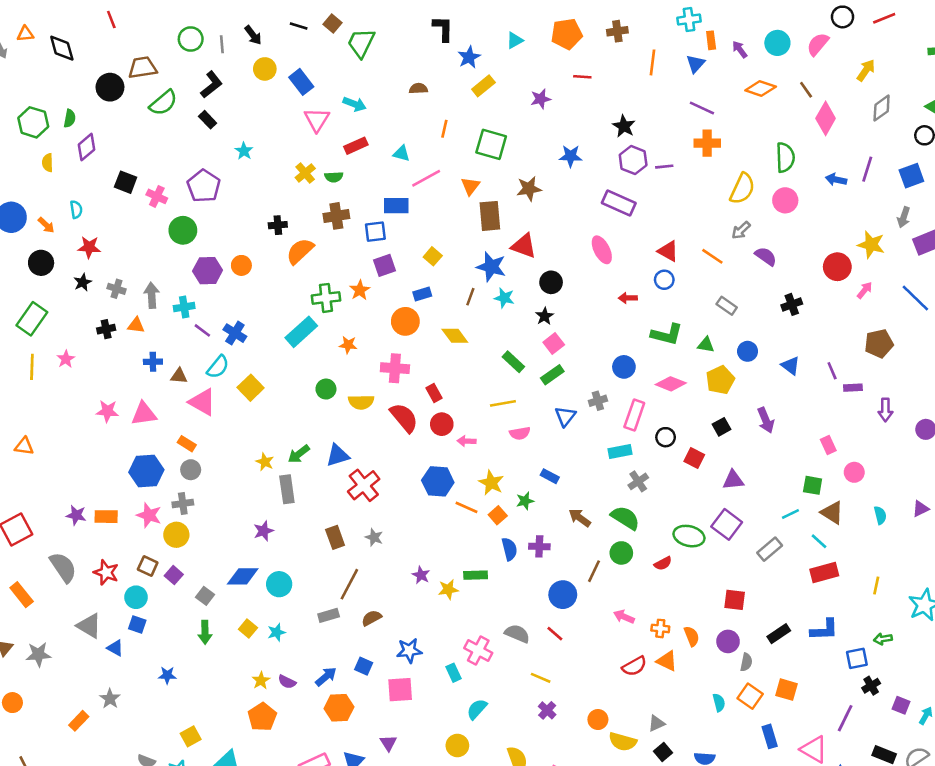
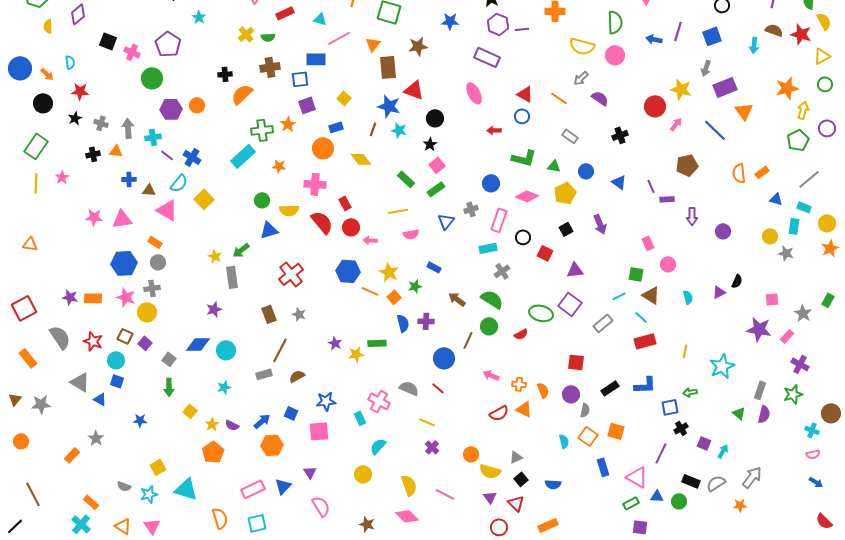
yellow semicircle: (742, 189) -> (582, 46), turned 80
blue triangle: (338, 455) -> (269, 230), moved
yellow square: (248, 628) -> (190, 411), moved

